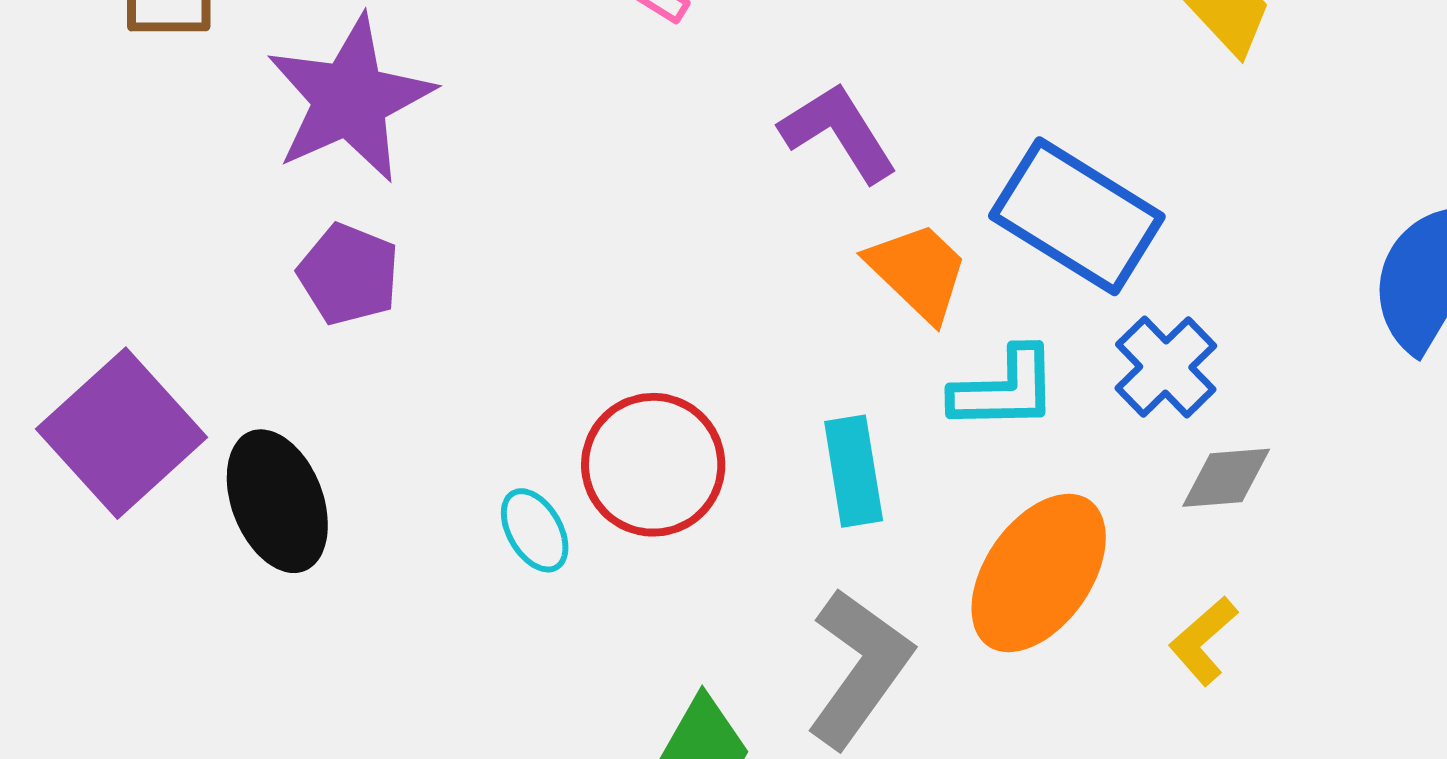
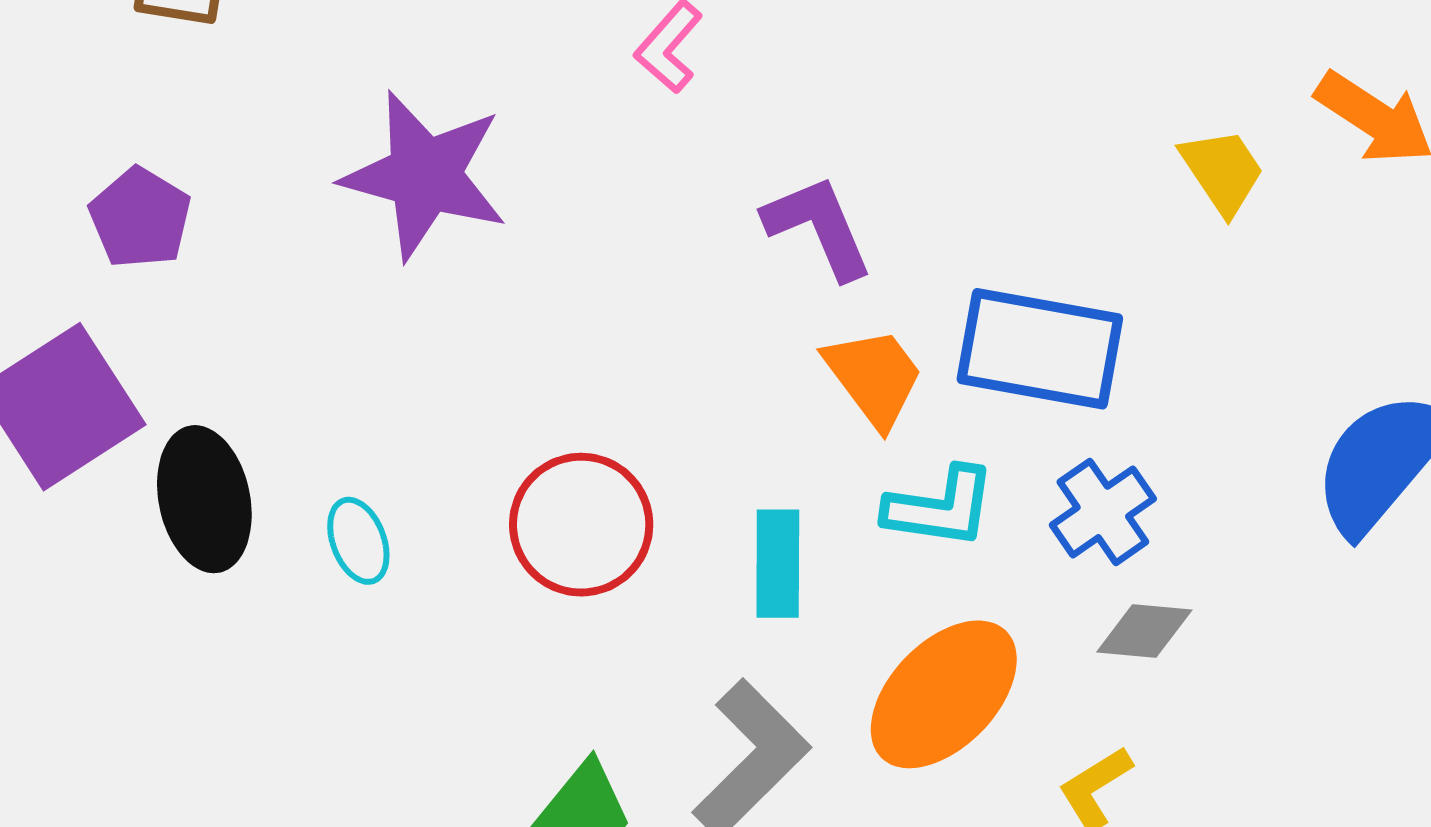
purple star: (350, 99) -> (425, 175), moved, turned 30
blue rectangle: (1077, 216) -> (1040, 349), turned -31
purple pentagon: (349, 274) -> (140, 218), moved
cyan ellipse: (535, 530) -> (358, 541), moved

